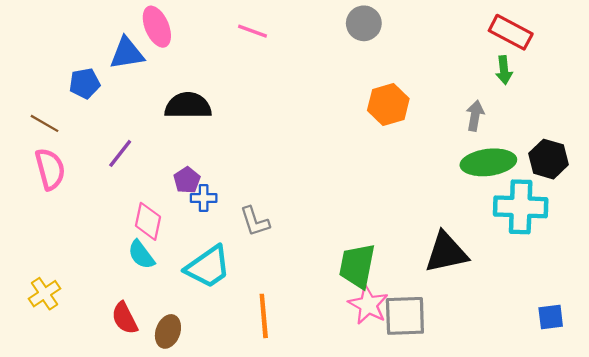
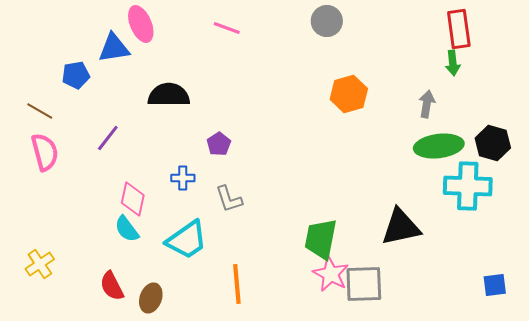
red rectangle: (511, 32) -> (459, 29), turned 54
purple pentagon: (187, 180) -> (219, 144), moved

